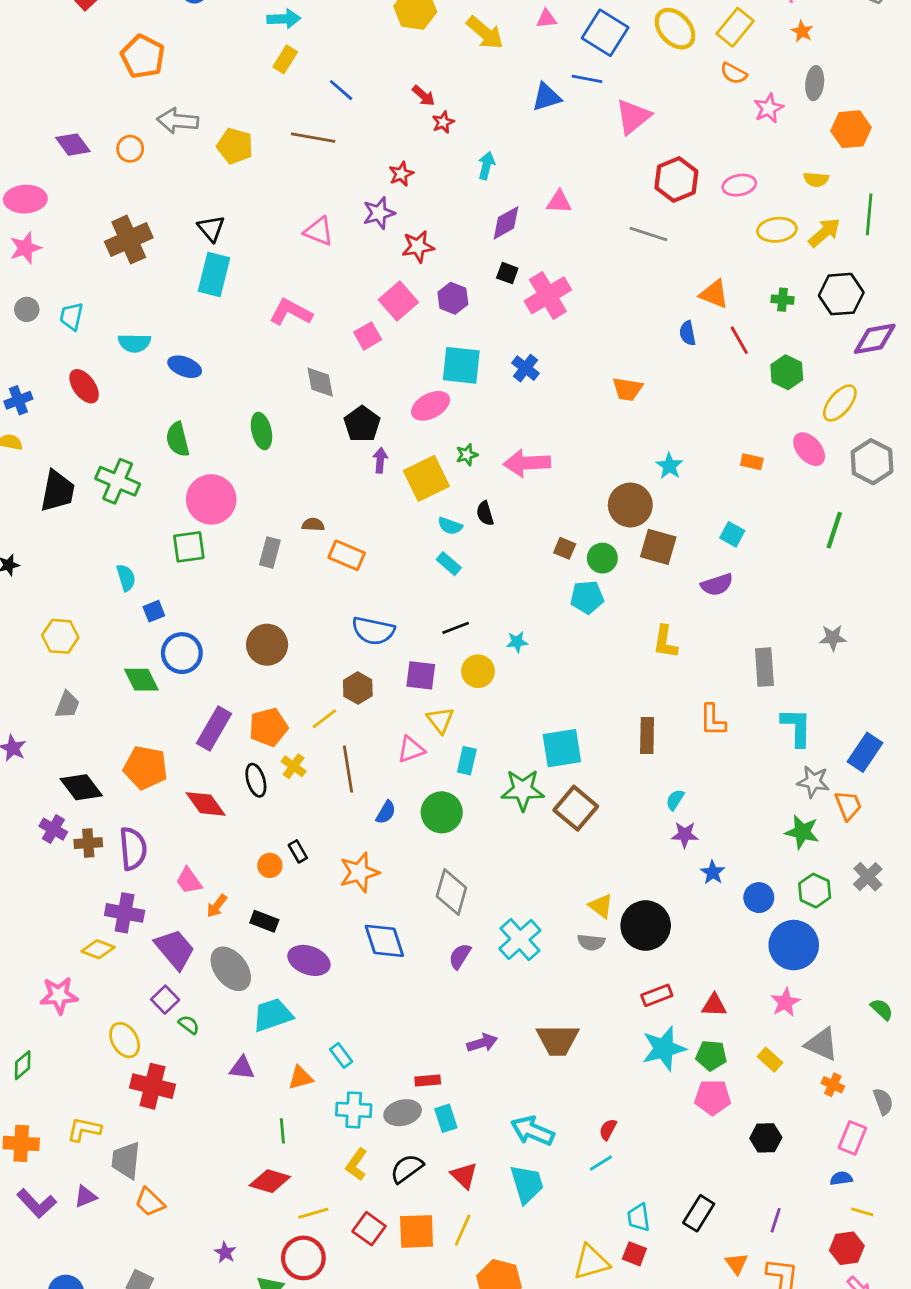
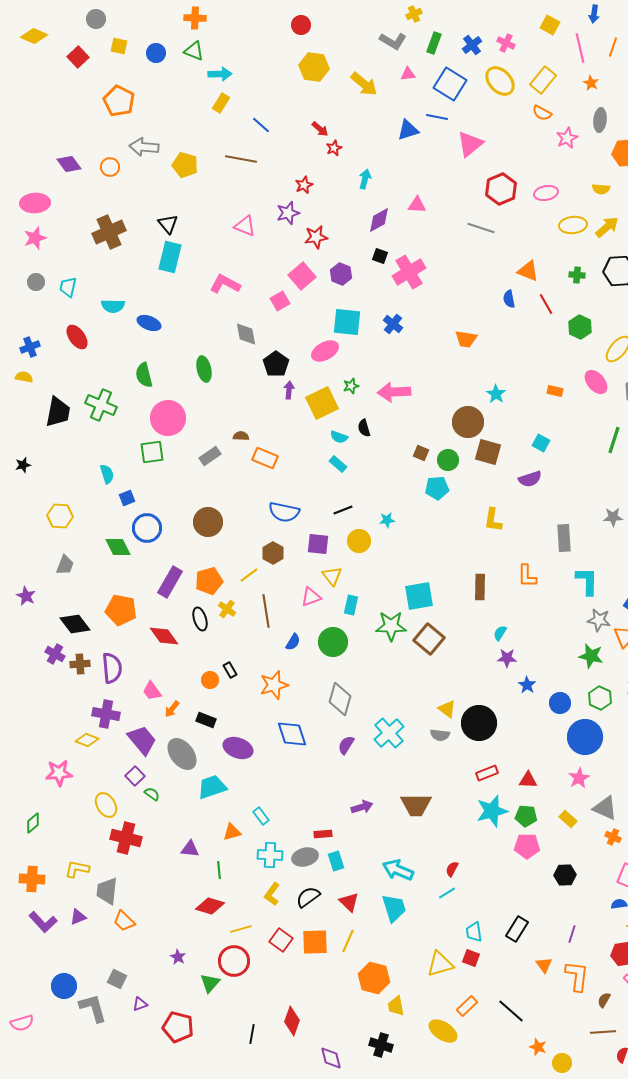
gray rectangle: (270, 552) -> (210, 456), turned 40
purple triangle: (242, 1068) -> (190, 849), moved

